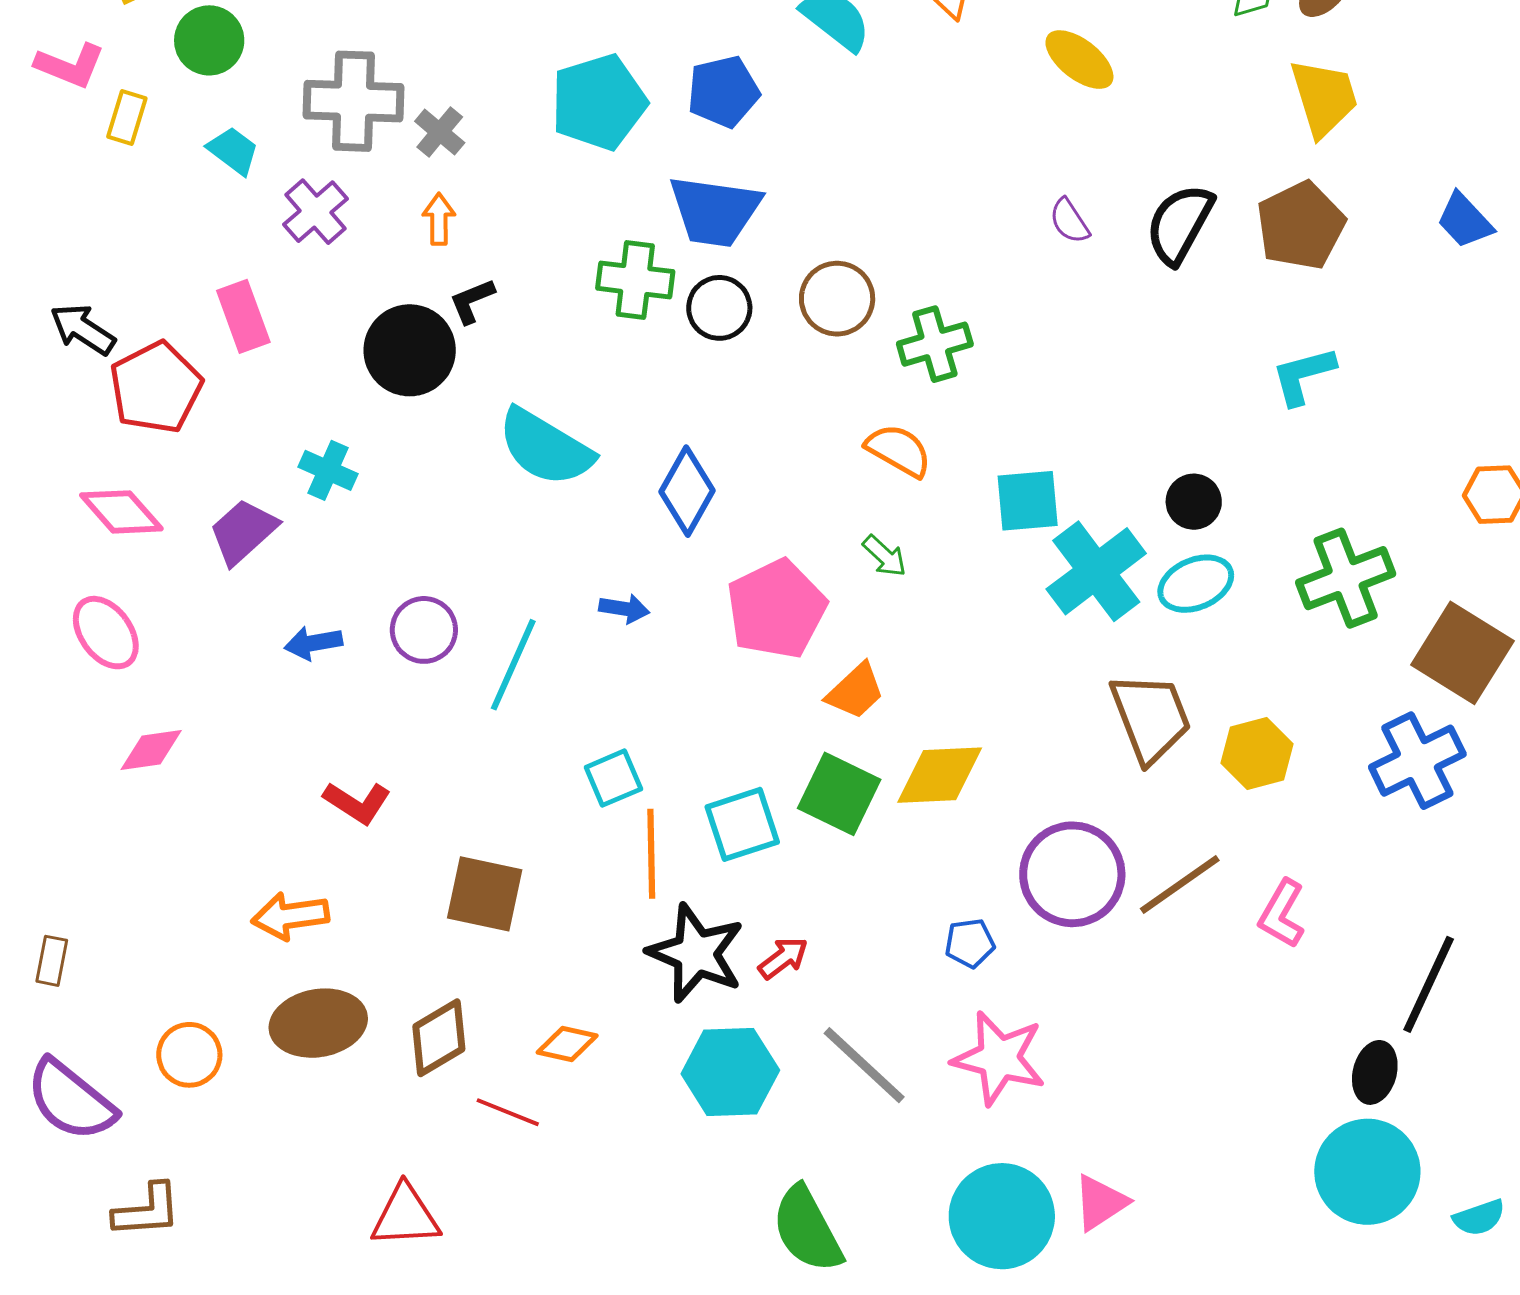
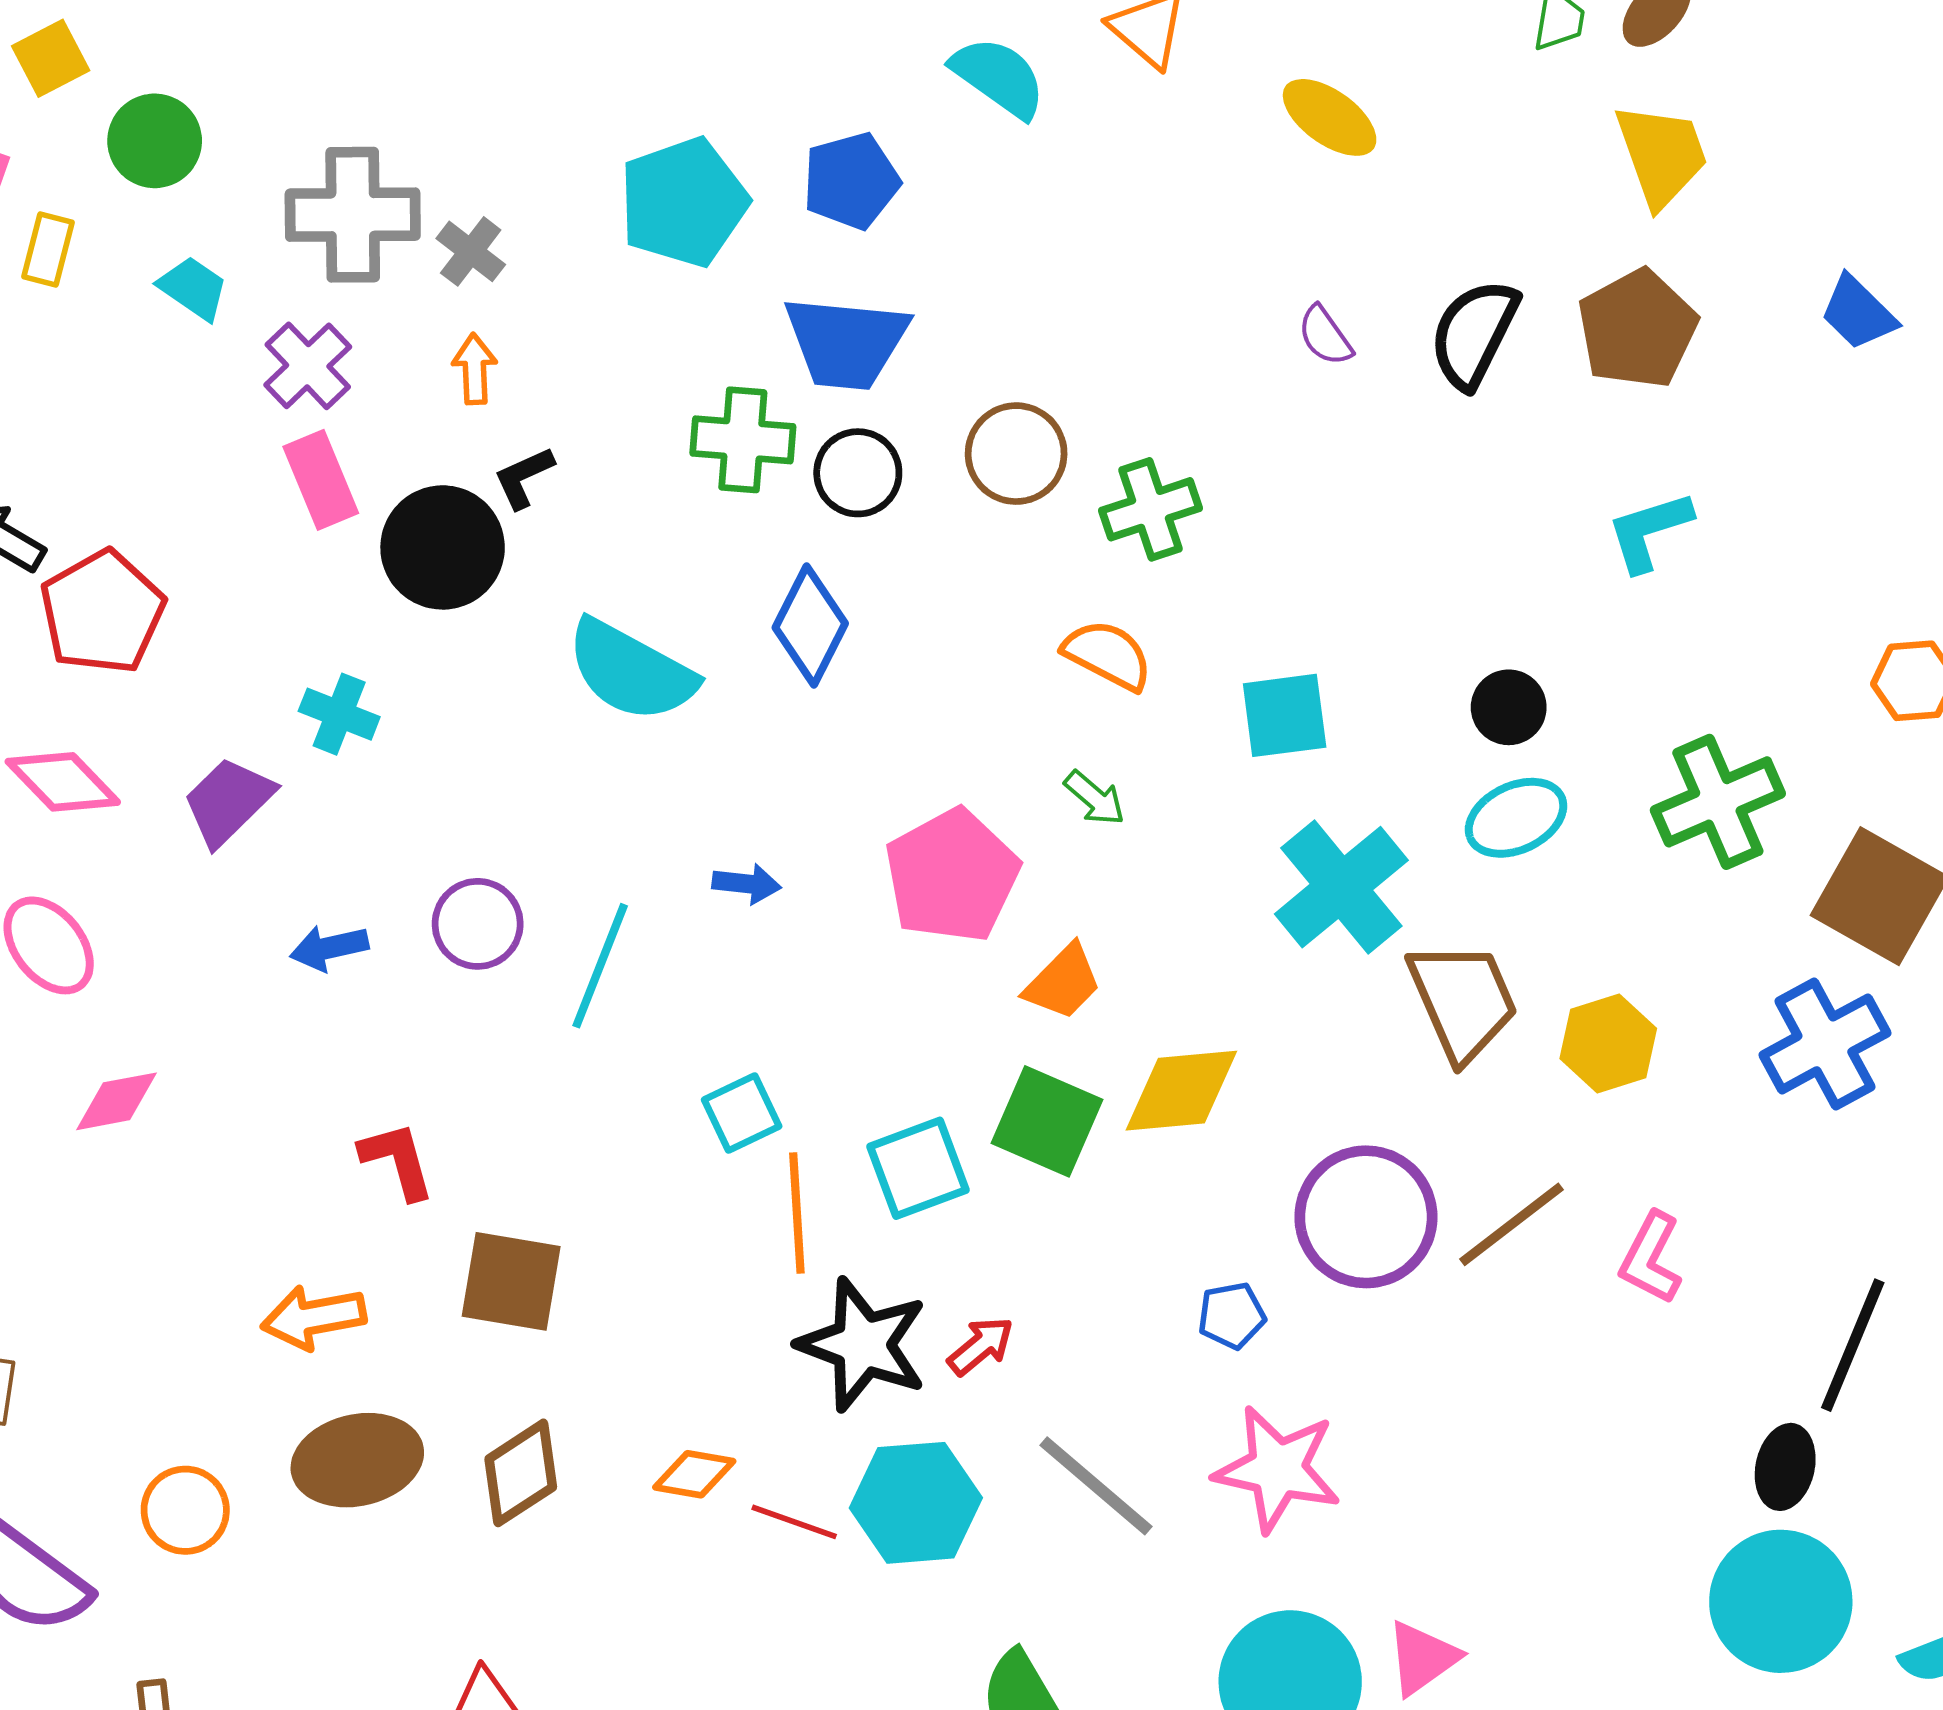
pink rectangle: (243, 316) -> (321, 480), moved
blue diamond: (687, 491) -> (810, 626), moved
cyan cross: (1096, 571) -> (1341, 887), moved
red L-shape: (357, 803) -> (397, 1160), turned -136
brown square: (485, 894) -> (511, 1281), moved
red line: (508, 1112) -> (794, 1522), moved

